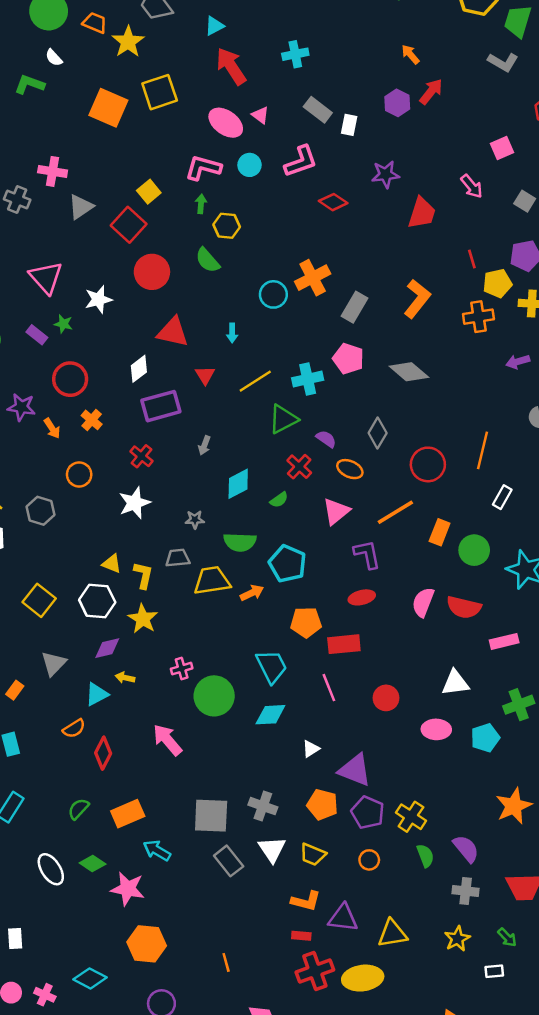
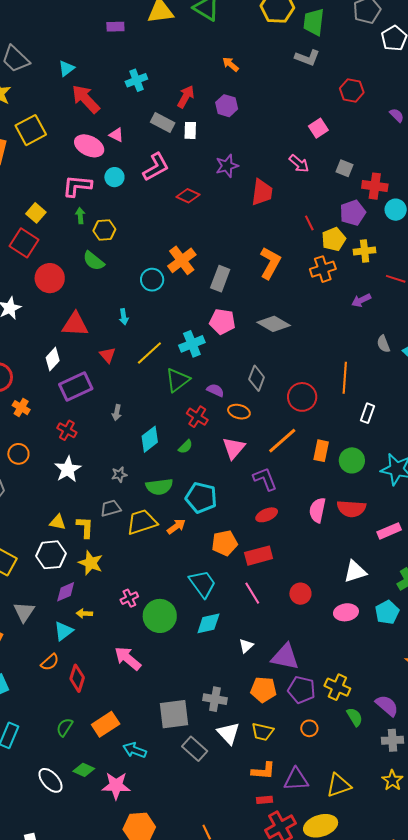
red arrow: (431, 92) -> (186, 97), moved

